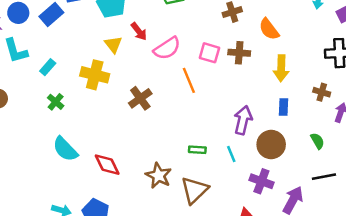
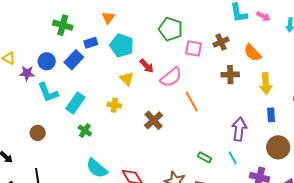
pink square: (210, 53) -> (194, 48), moved
cyan rectangle: (48, 67) -> (75, 103), size x1.5
yellow cross: (95, 75) -> (114, 105), size x0.6
brown circle: (271, 145) -> (278, 147), moved
green rectangle: (197, 150) -> (205, 157), turned 32

